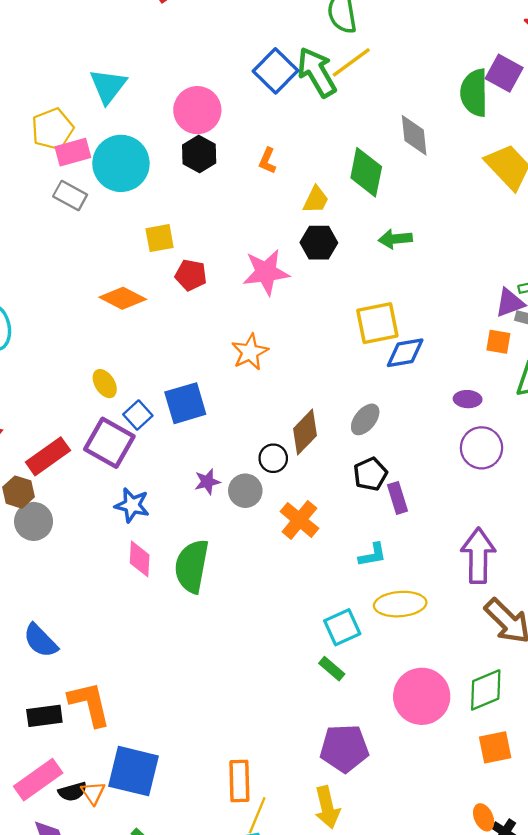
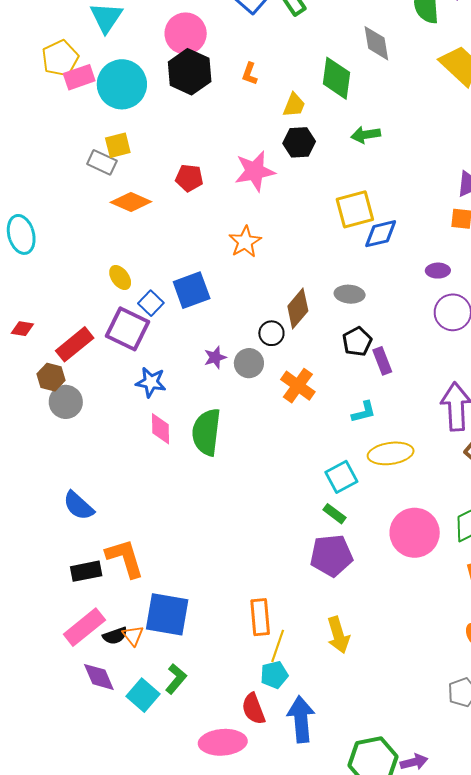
black hexagon: (199, 154) -> (190, 72), size x1.4
gray rectangle: (70, 195) -> (102, 162), moved
yellow square: (160, 238) -> (118, 145), moved
gray ellipse: (365, 419) -> (350, 294), turned 60
purple pentagon: (344, 748) -> (331, 556), moved

